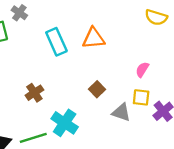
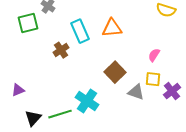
brown square: (97, 89) -> (115, 72), size x1.5
brown cross: (34, 93) -> (61, 50), moved

